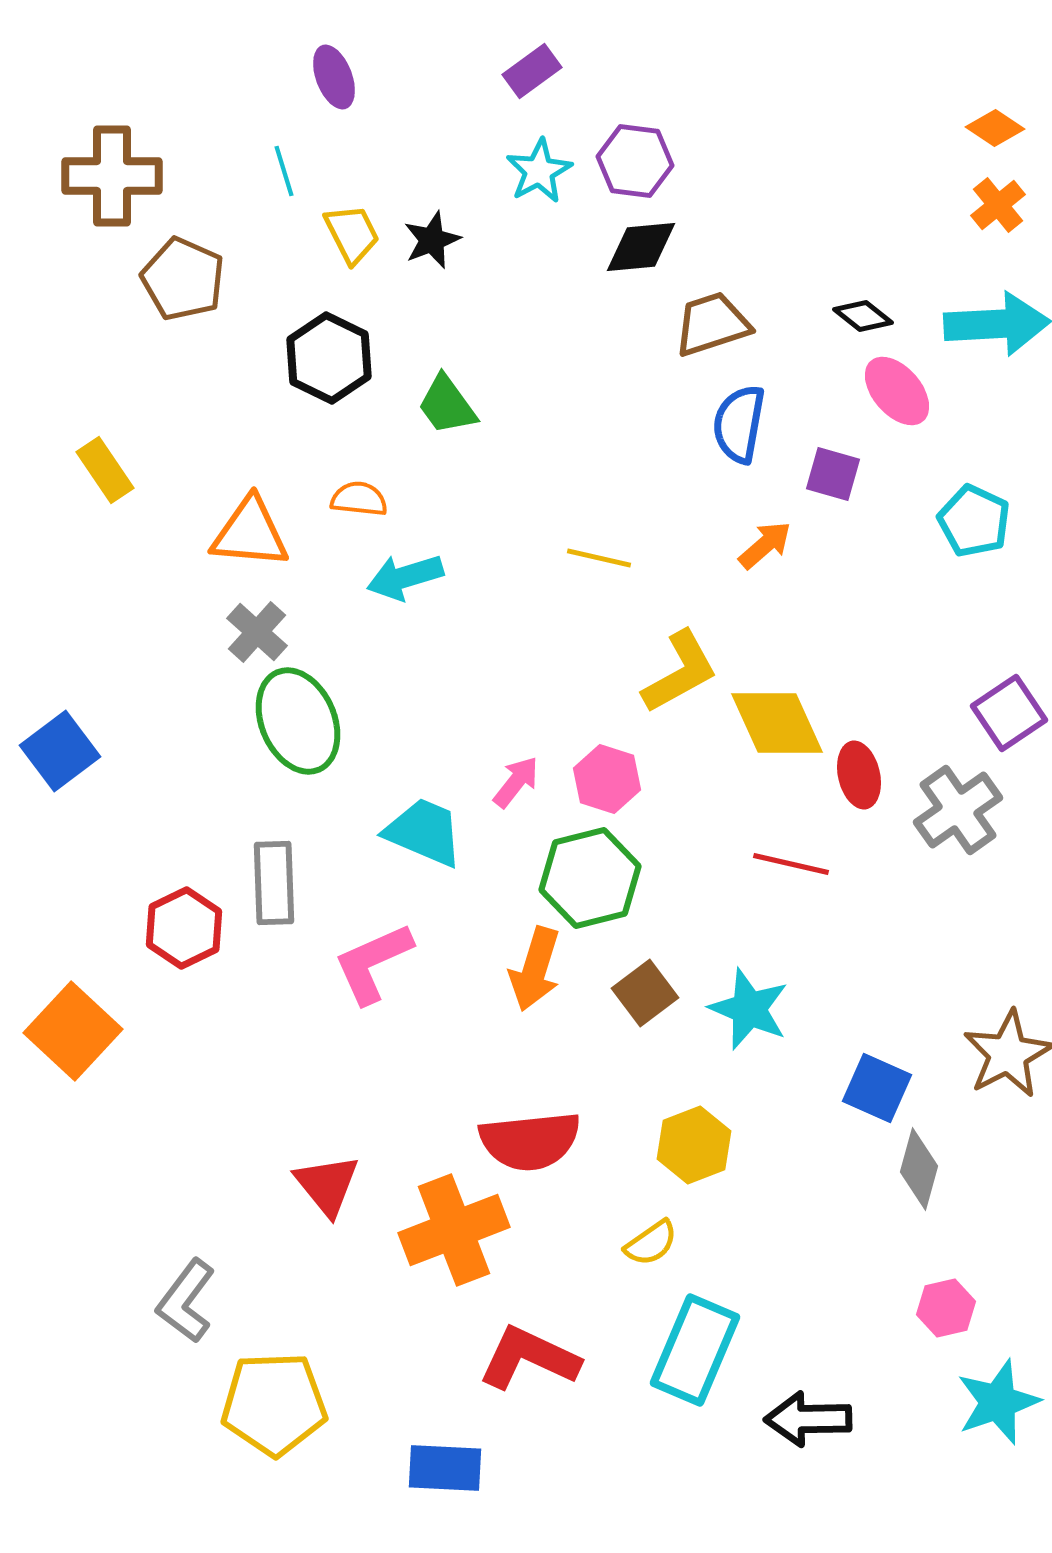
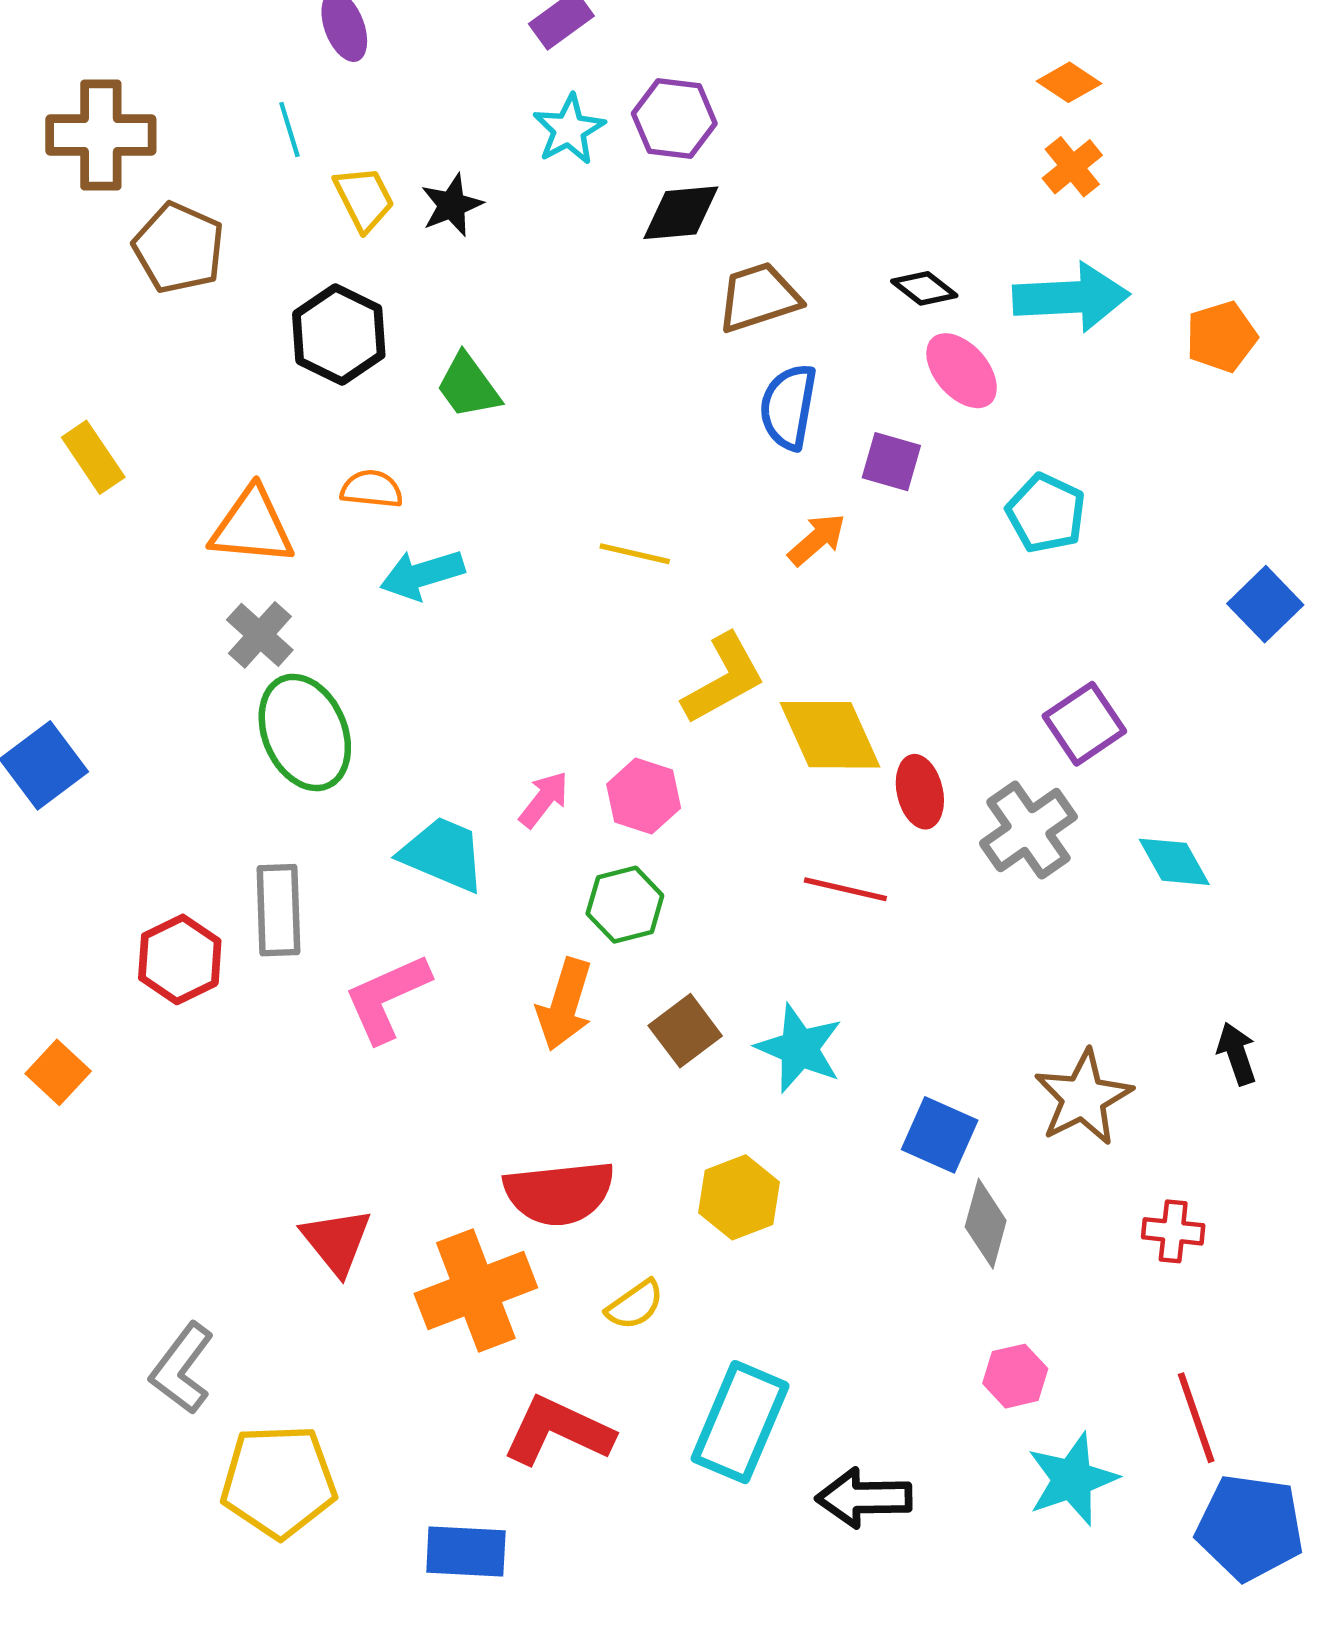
green hexagon: (590, 878) -> (625, 905), size x0.7
orange square: (73, 1031) -> (58, 1072), size x0.6
yellow semicircle: (651, 1243) -> (635, 1305), moved

